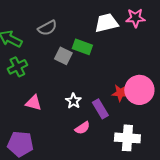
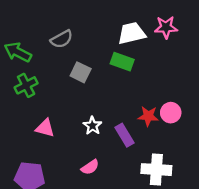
green rectangle: (82, 47) -> (122, 62), moved
pink circle: (139, 90) -> (171, 113), size x0.6
pink semicircle: (82, 128) -> (90, 167), moved

